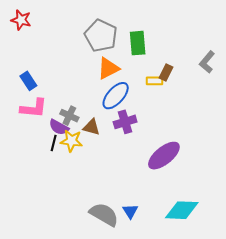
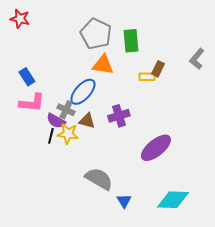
orange triangle: (108, 68) -> (103, 65), turned 35
blue ellipse: (116, 96) -> (83, 92), moved
gray semicircle: (104, 214) -> (99, 179), moved

